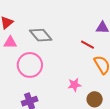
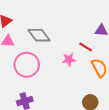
pink star: (74, 85) -> (69, 60), moved

